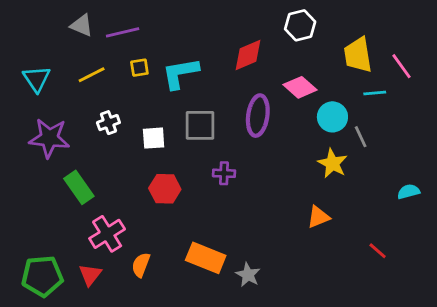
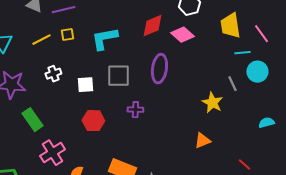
yellow square: (139, 68) -> (67, 35), moved
pink diamond: (300, 87) -> (182, 35), moved
cyan circle: (332, 117) -> (257, 72), moved

